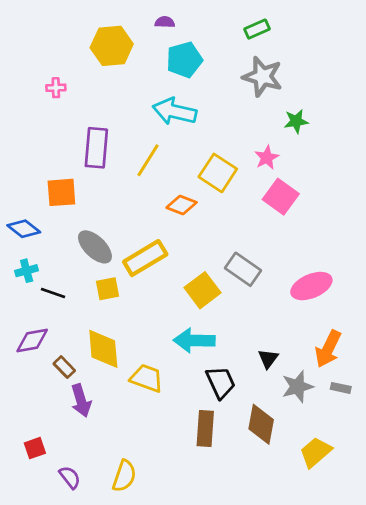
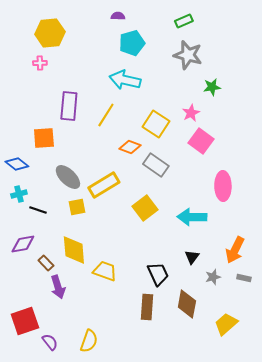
yellow hexagon: (112, 46) -> (50, 33), moved
gray rectangle: (243, 269) -> (156, 165), moved
pink ellipse: (311, 286) -> (223, 186), moved, turned -68
cyan arrow: (194, 340) -> (192, 217), moved
gray star: (297, 387) -> (213, 277), size x0.7
red square: (35, 448) -> (25, 321), size x1.8

